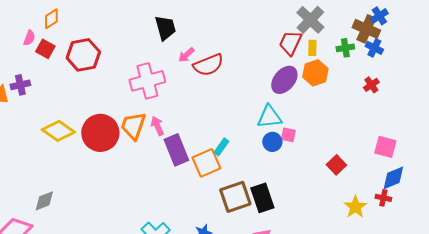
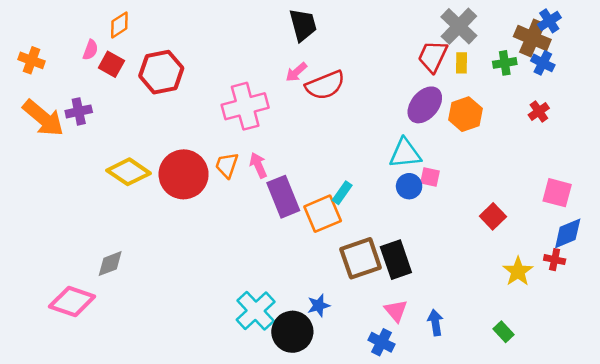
black trapezoid: (165, 28) -> (303, 25), moved
orange hexagon: (315, 73) -> (465, 114), moved
orange trapezoid: (133, 126) -> (227, 165), size x0.7

